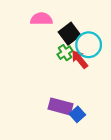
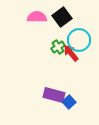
black square: (70, 34) -> (62, 17), moved

